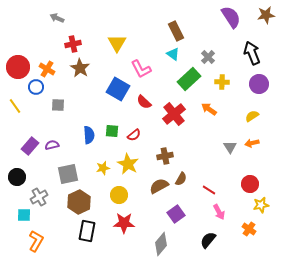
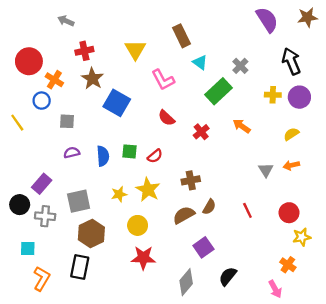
brown rectangle: (176, 31) -> (181, 36), moved
red circle: (18, 67) -> (29, 61), moved
yellow cross: (222, 82) -> (273, 95), moved
blue square: (118, 89) -> (117, 103), moved
red cross: (174, 114) -> (201, 132), size x0.6
purple semicircle: (52, 145) -> (72, 153), moved
purple rectangle: (30, 146) -> (42, 184), moved
red line: (209, 190) -> (247, 210), moved, turned 32
gray cross: (39, 197) -> (45, 216), moved, turned 36
pink arrow: (219, 212) -> (275, 289), moved
black rectangle: (87, 231) -> (80, 267), moved
black semicircle: (208, 240) -> (228, 276), moved

